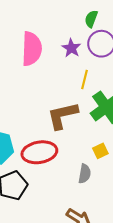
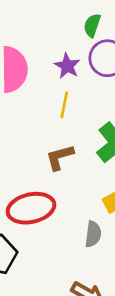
yellow line: (84, 79) -> (64, 105), moved
brown L-shape: (63, 115) -> (60, 157), size x0.7

